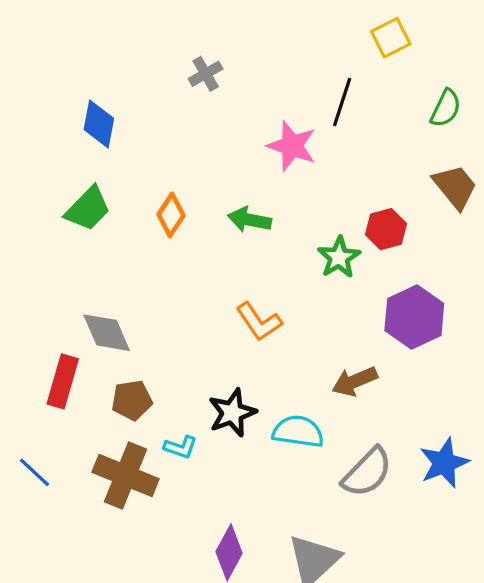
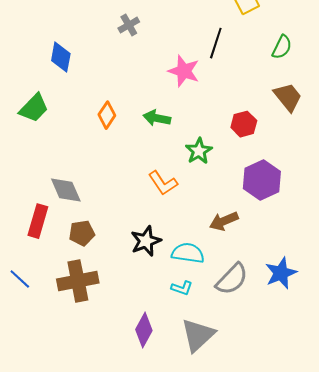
green trapezoid: (88, 209) -> (34, 108), moved
green star: (339, 257) -> (199, 151), moved
cyan L-shape: (180, 447) -> (182, 288), moved
brown cross: (126, 475) -> (78, 281), turned -33

